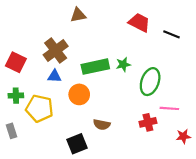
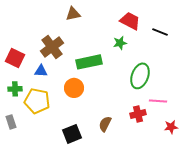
green star: (123, 64) -> (120, 43), moved
blue triangle: (55, 76) -> (41, 71), moved
brown semicircle: (102, 125) -> (105, 124), moved, turned 105

